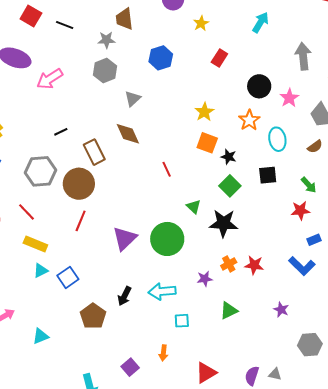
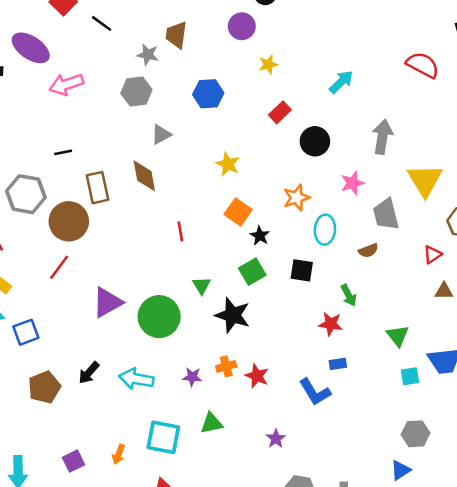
black circle: (259, 86) -> (315, 141), moved
yellow star: (204, 112) -> (228, 164), moved, turned -30
cyan square: (182, 321) -> (163, 437), moved, size x1.8

